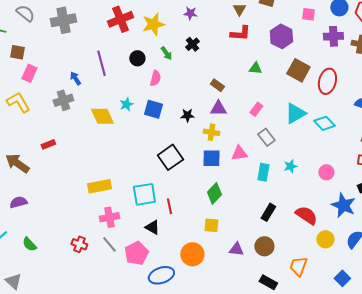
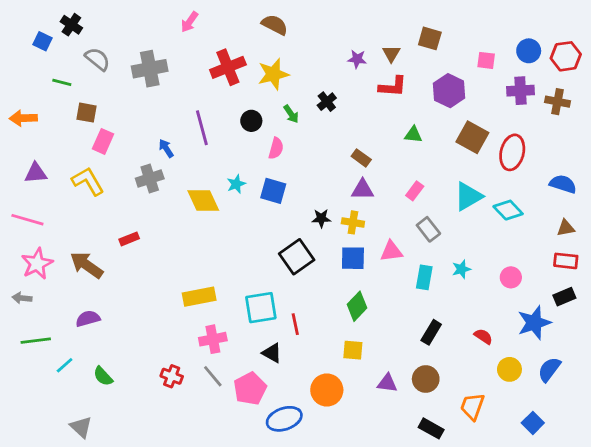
purple star: (190, 13) -> (357, 59), moved
black star: (187, 115) -> (321, 218), moved
blue star: (343, 205) -> (534, 323), turned 30
red semicircle: (306, 215) -> (483, 336), size x0.6

